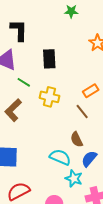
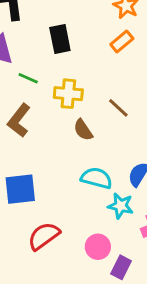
orange rectangle: (91, 91) -> (122, 41), moved
brown semicircle: (77, 139) -> (83, 130), moved

